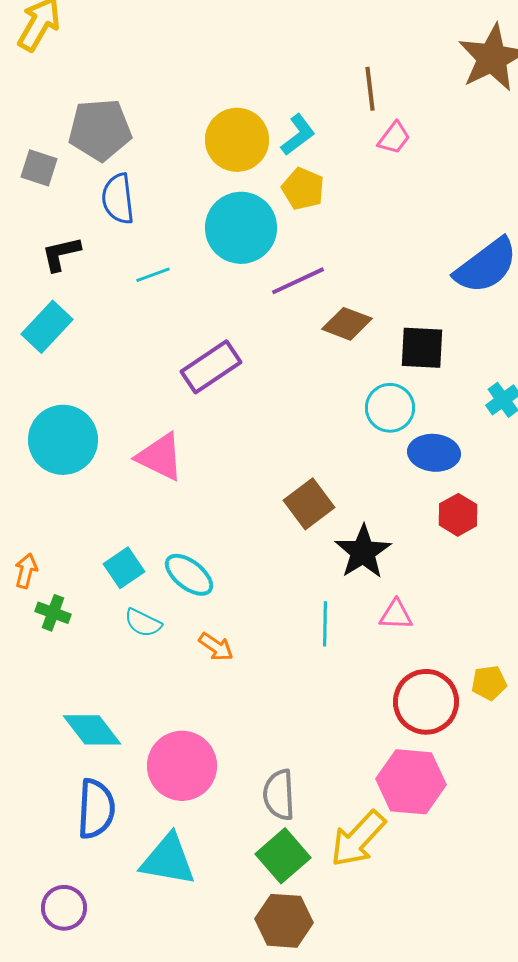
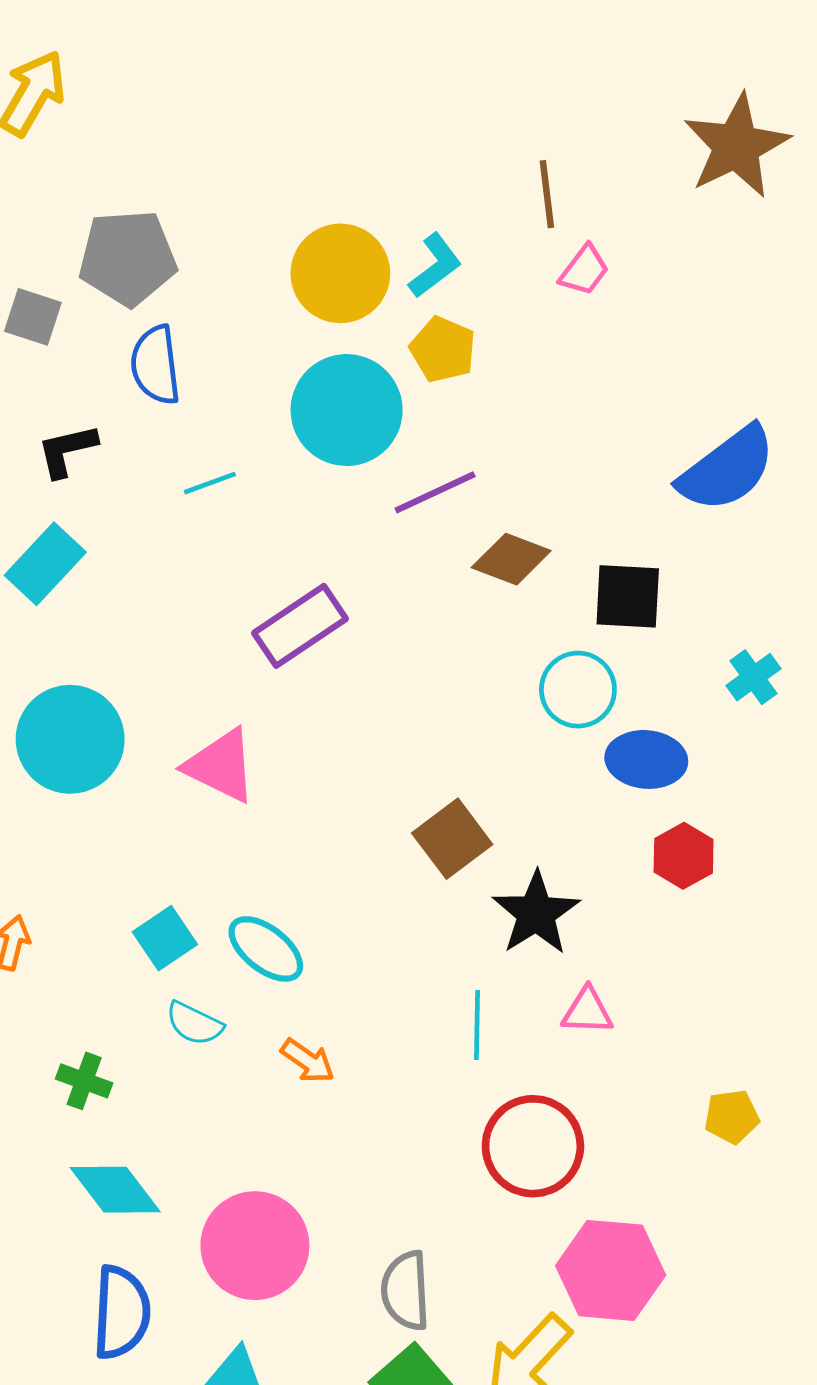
green cross: (53, 613) -> (84, 1081), moved
red circle: (426, 702) -> (533, 1146), moved

